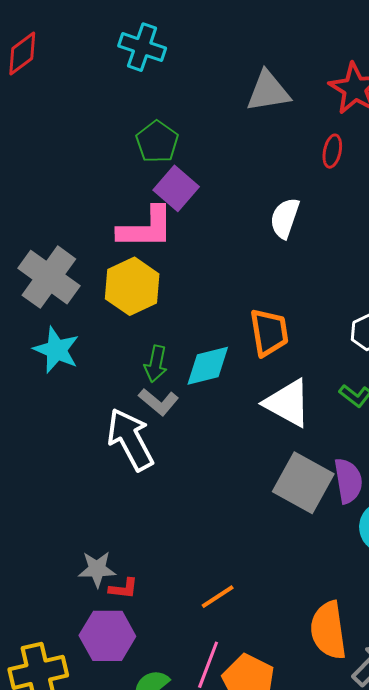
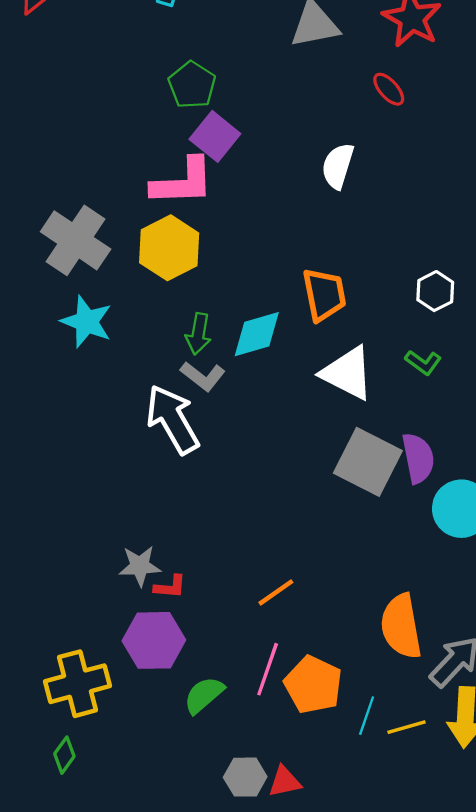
red ellipse: (332, 151) -> (389, 89), turned -52

